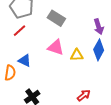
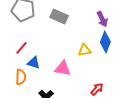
red line: (19, 31) -> (21, 48), moved
pink triangle: (56, 47) -> (63, 68), moved

